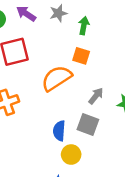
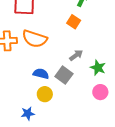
orange semicircle: (57, 78) -> (35, 39), moved, turned -145
blue semicircle: (59, 131) -> (41, 74), turned 84

